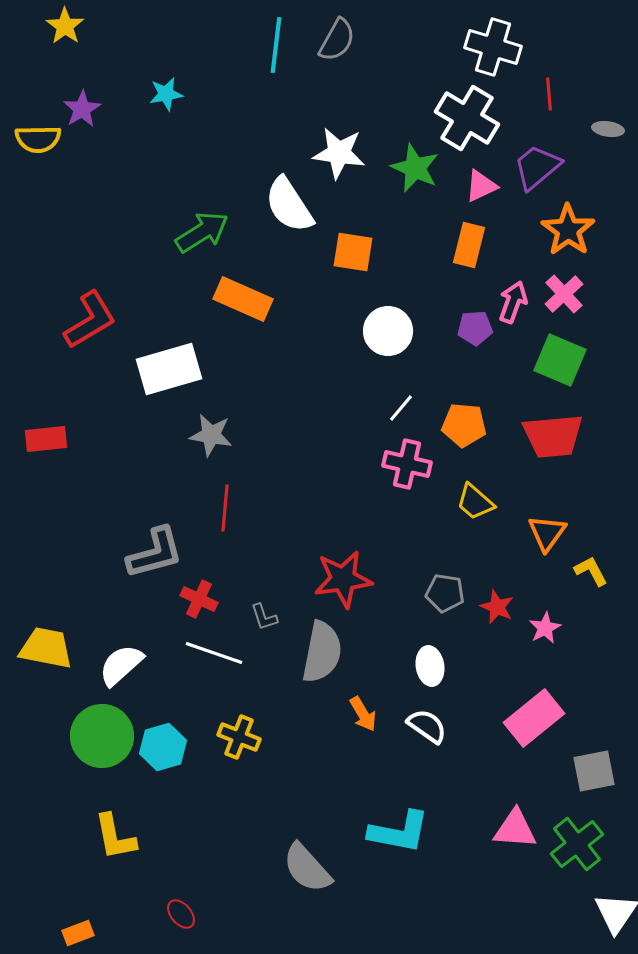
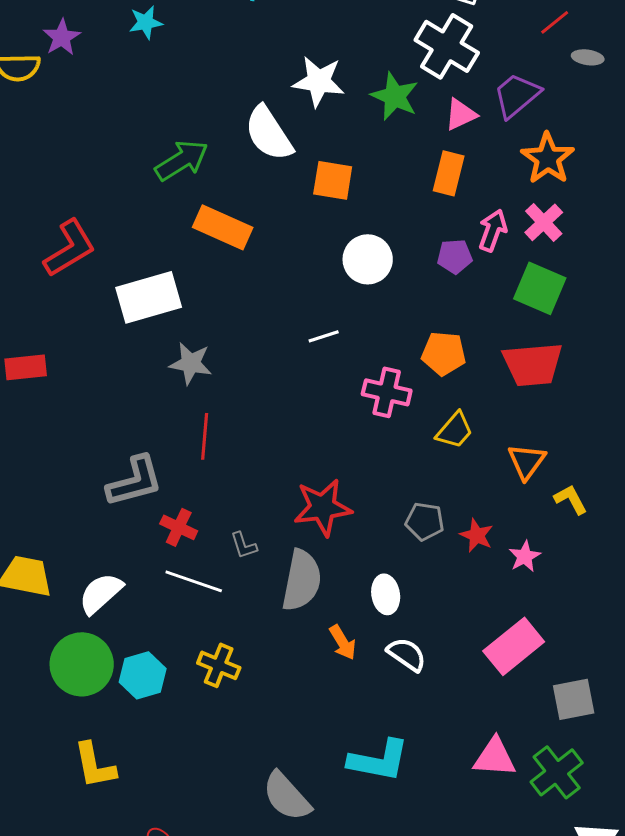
red line: (549, 94) -> (555, 22), moved, turned 56
white line: (401, 408) -> (324, 336), moved, turned 32
yellow trapezoid: (475, 502) -> (455, 430), turned -90
white ellipse: (430, 666) -> (386, 594), moved

